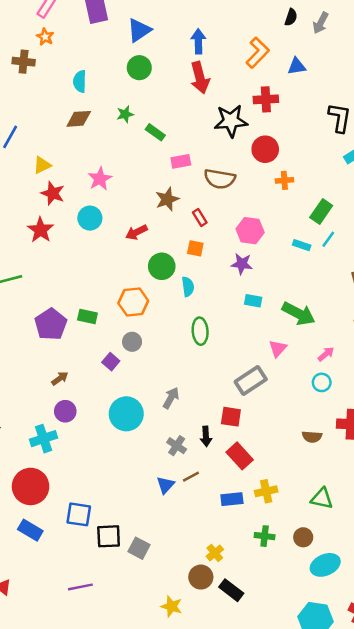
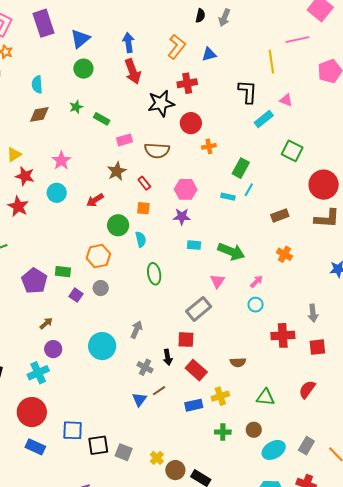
purple square: (111, 362) -> (76, 295), moved
brown semicircle: (312, 437) -> (238, 362), moved
yellow cross: (215, 553) -> (157, 458), moved

